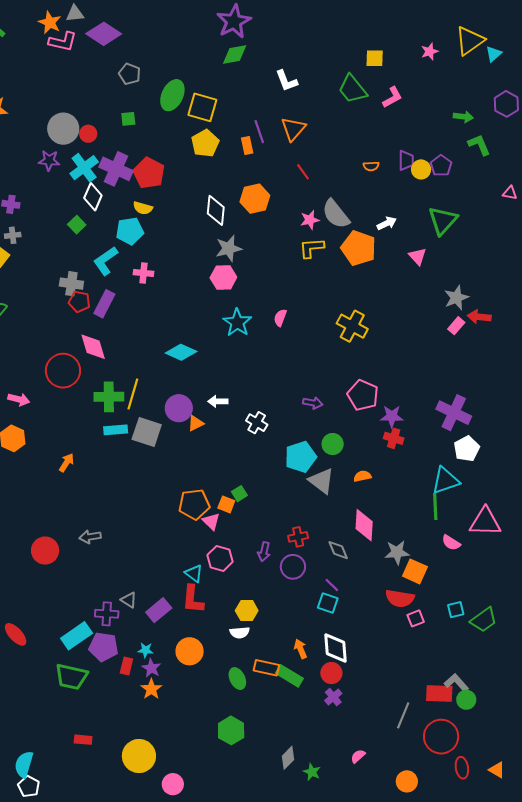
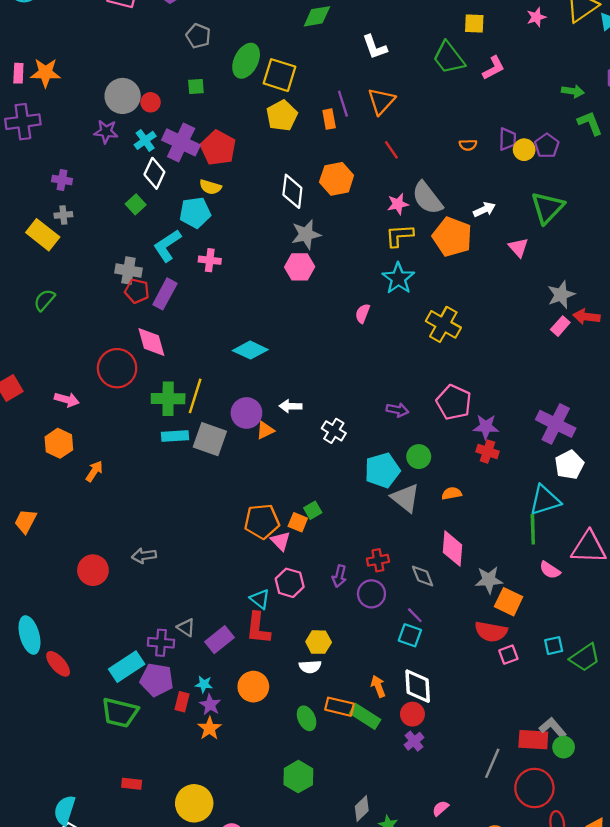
cyan cross: (84, 168) -> (145, 140), size x0.7
cyan star: (237, 323) -> (398, 278), moved
orange arrow: (66, 463) -> (94, 471), moved

